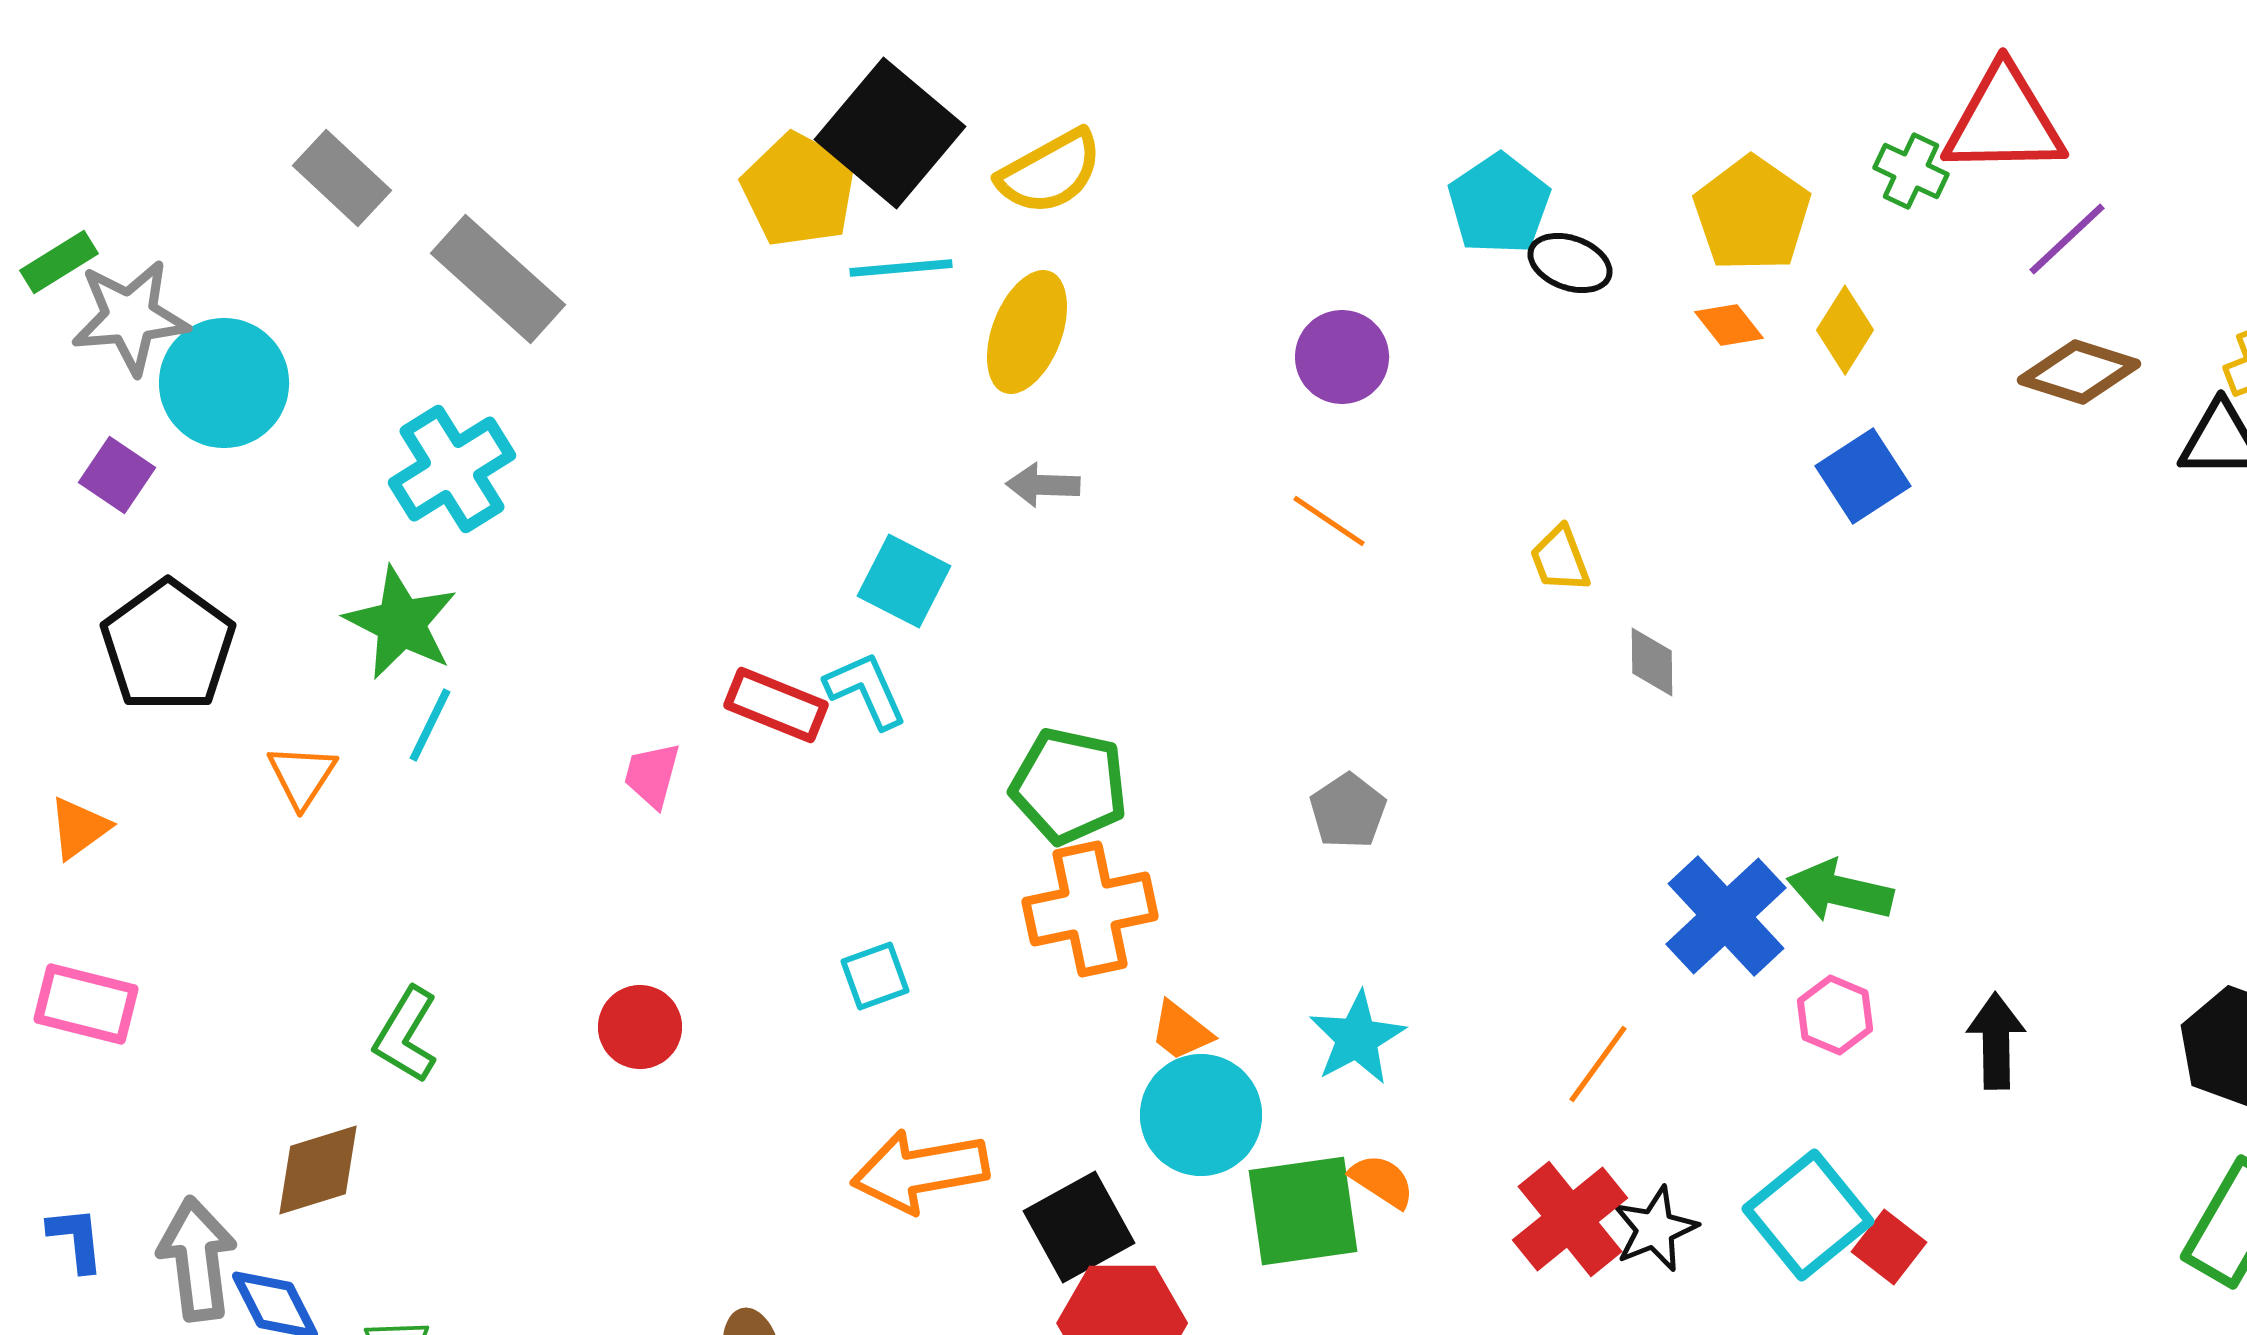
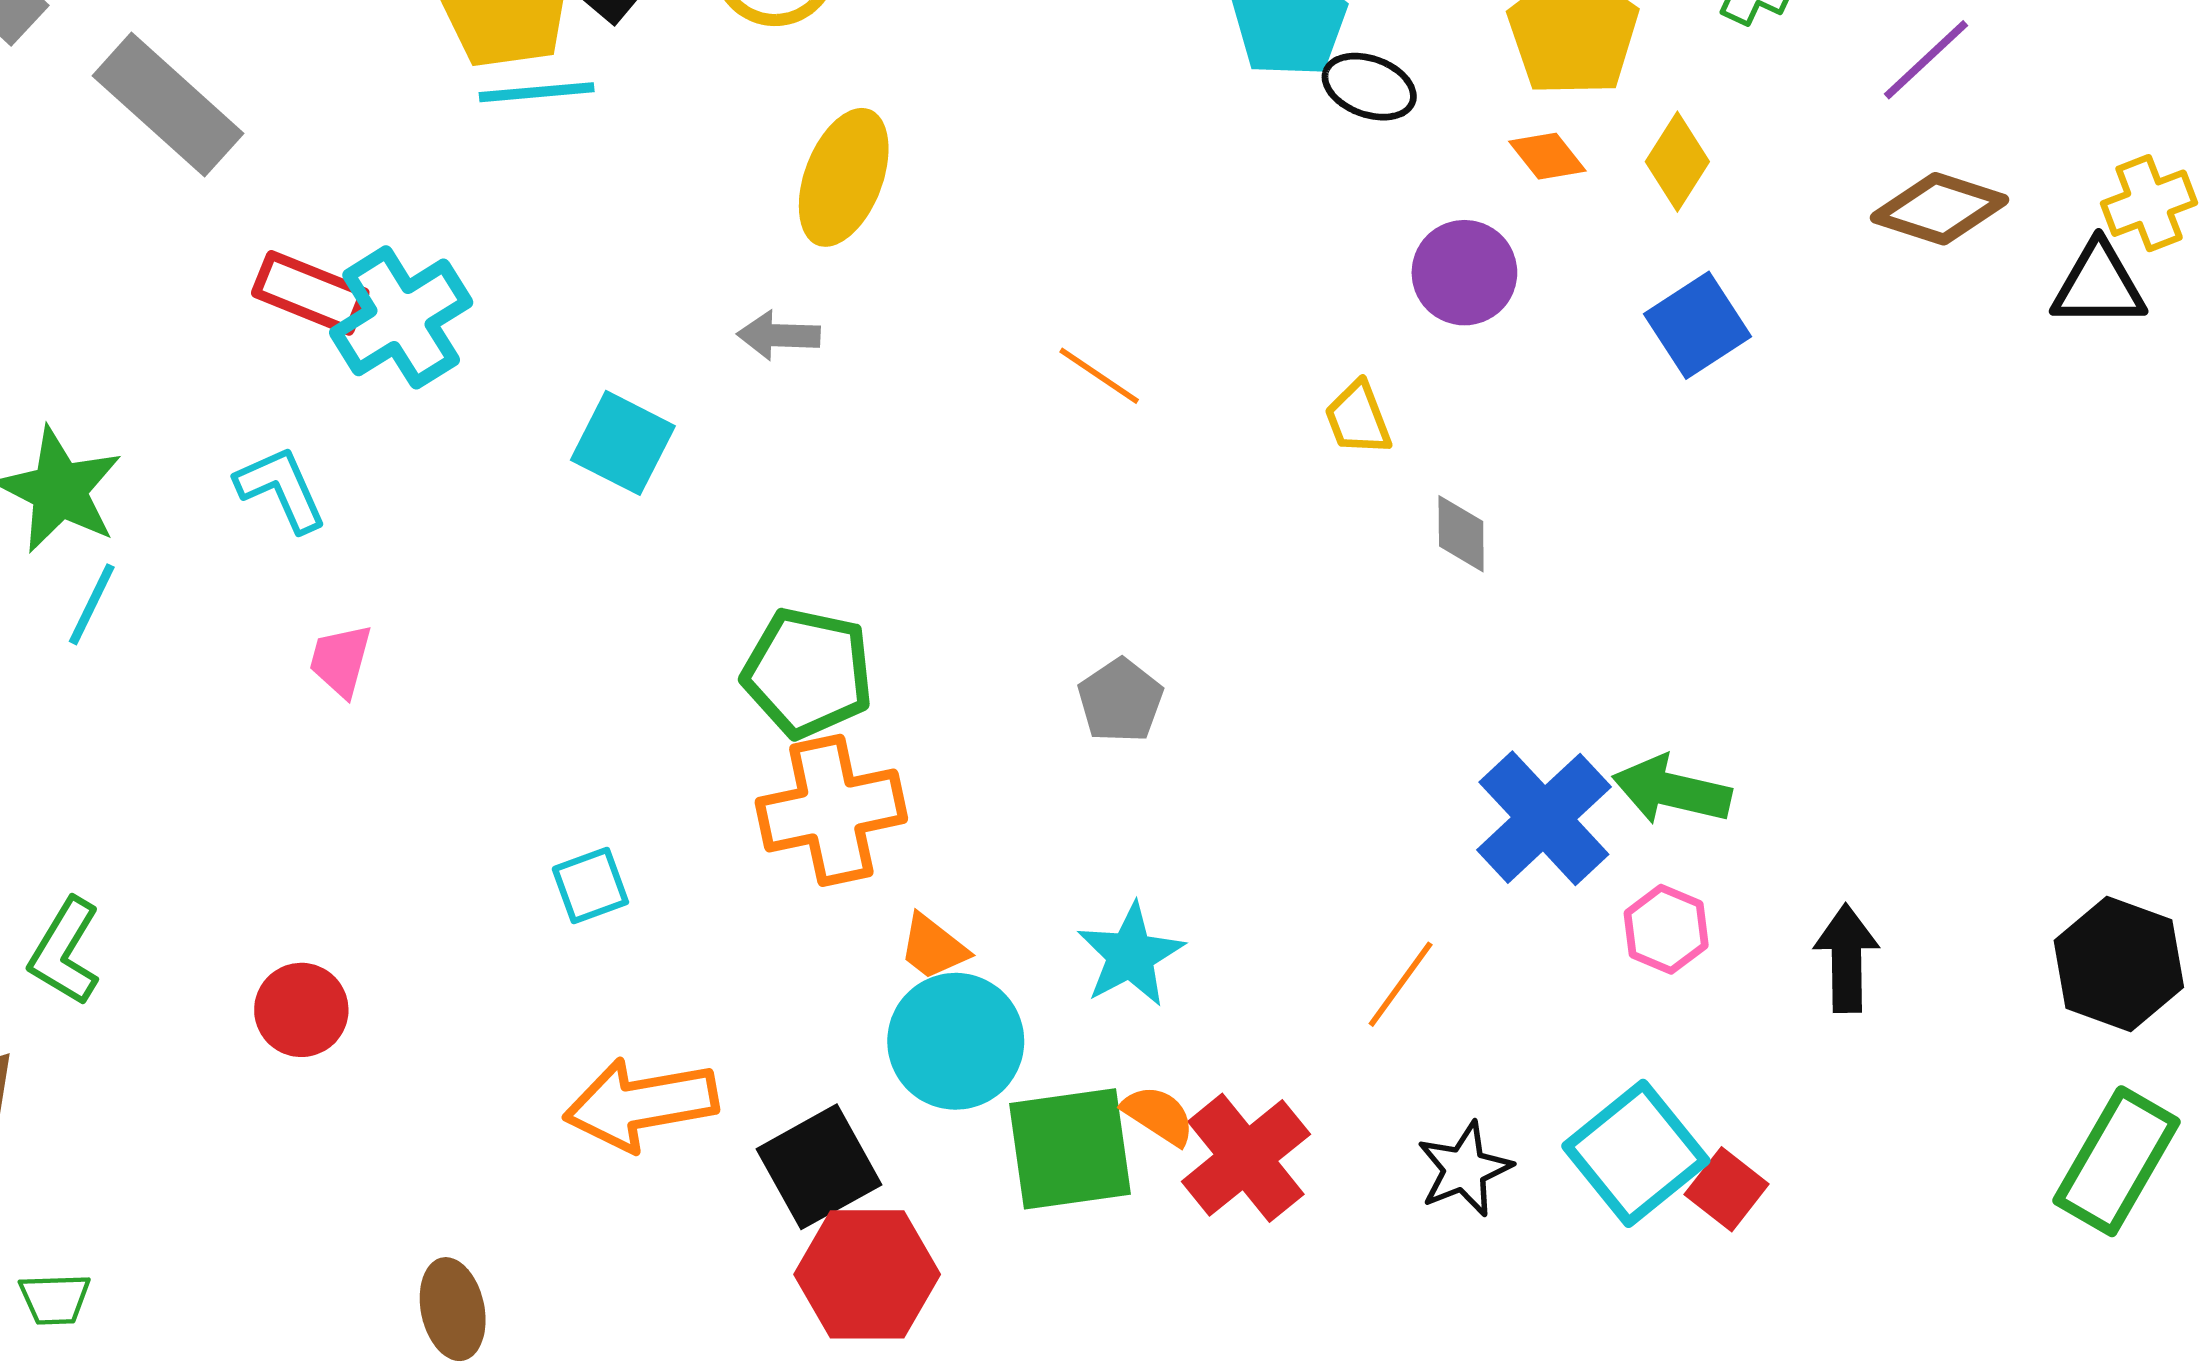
cyan line: (901, 268) -> (537, 92), moved
yellow ellipse: (1027, 332) -> (844, 177), moved
purple circle: (1342, 357) -> (1464, 273), moved
cyan cross: (452, 469) -> (401, 317), moved
cyan L-shape: (866, 690) -> (281, 489), moved
red rectangle: (776, 705) -> (310, 293), moved
red circle: (640, 1027) -> (301, 1010), moved
red cross: (1570, 1219) -> (1246, 1158), moved

